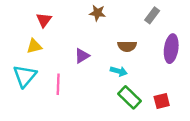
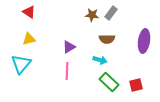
brown star: (97, 13) -> (92, 15), moved
gray rectangle: (152, 15) -> (111, 13), moved
red triangle: (44, 20) -> (29, 12), moved, turned -32
pink line: (58, 84) -> (67, 71), moved

